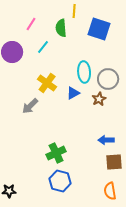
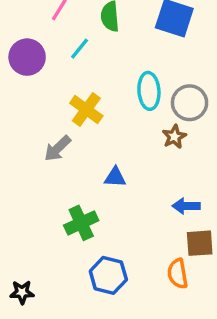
blue triangle: (73, 93) -> (115, 177), moved, turned 32
green cross: (56, 153) -> (81, 223), moved
orange semicircle: (110, 191) -> (178, 274), moved

